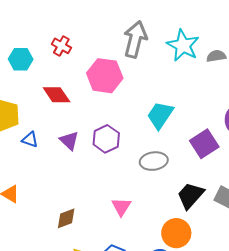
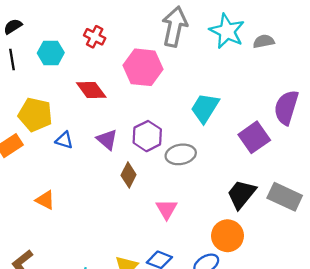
gray ellipse: (154, 161) -> (181, 154), moved
brown diamond: (66, 218) -> (129, 175), moved, turned -40

